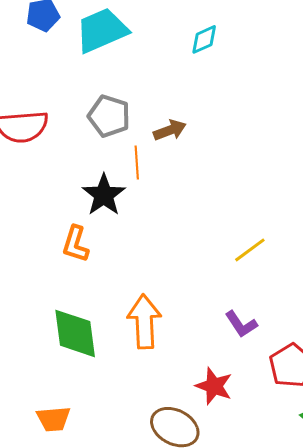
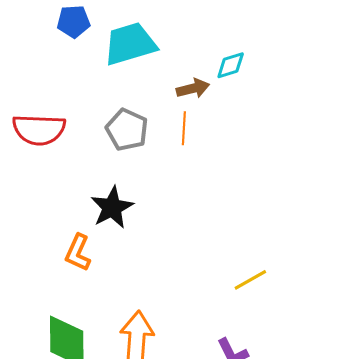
brown arrow: (170, 130) -> (193, 88), moved
orange line: (137, 163) -> (184, 128), moved

